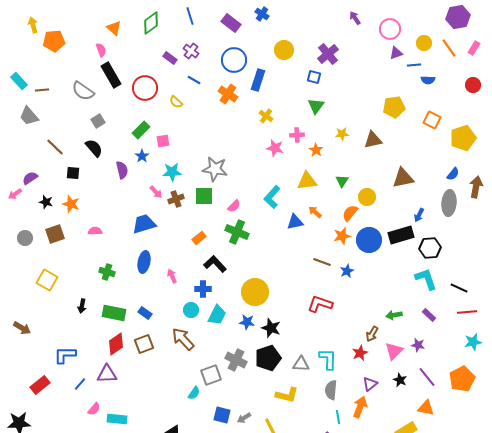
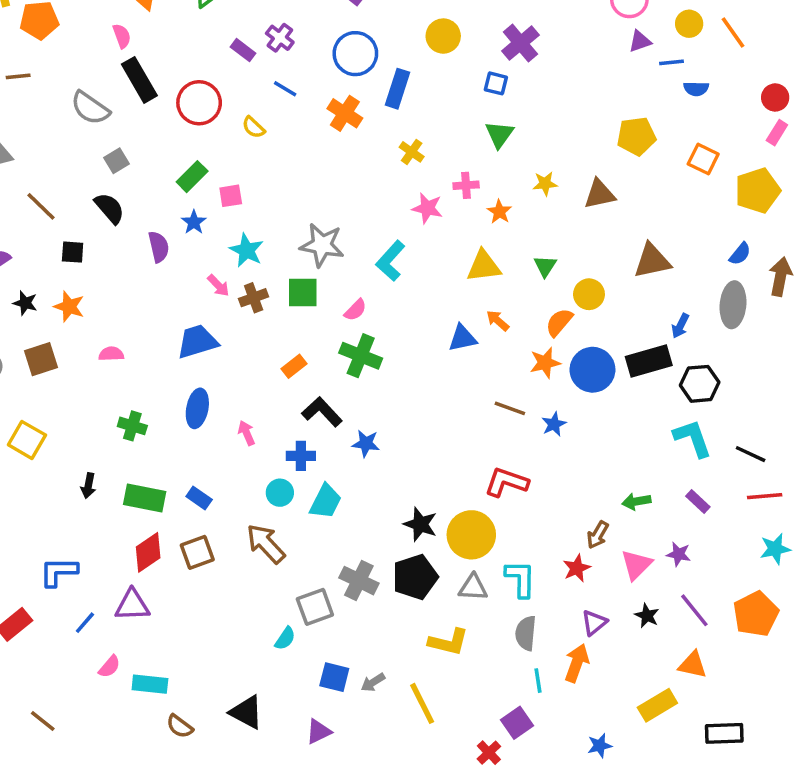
pink rectangle: (474, 48) -> (777, 133), moved
brown line: (42, 90) -> (18, 76), moved
cyan star: (172, 172) -> (246, 250), turned 30
cyan L-shape: (272, 197) -> (391, 261), moved
yellow circle: (255, 292) -> (471, 535), moved
blue star: (247, 322) -> (366, 444), moved

